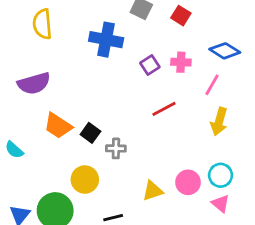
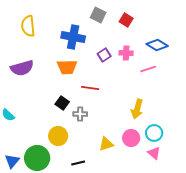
pink line: (212, 85) -> (148, 69), turned 42
red line: (164, 109) -> (90, 88), moved, turned 36
yellow arrow: (219, 122) -> (137, 109), moved
orange trapezoid: (58, 126) -> (67, 67), moved, turned -35

